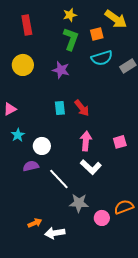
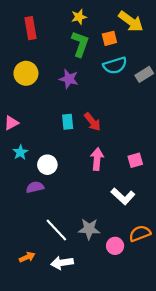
white L-shape: (91, 167) -> (123, 196), moved
white line: (59, 179) -> (56, 230), moved
orange arrow: (35, 223) -> (27, 257), moved

